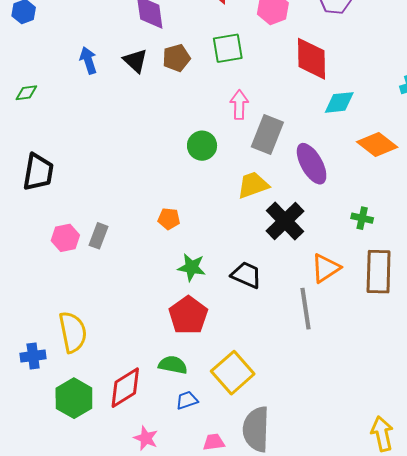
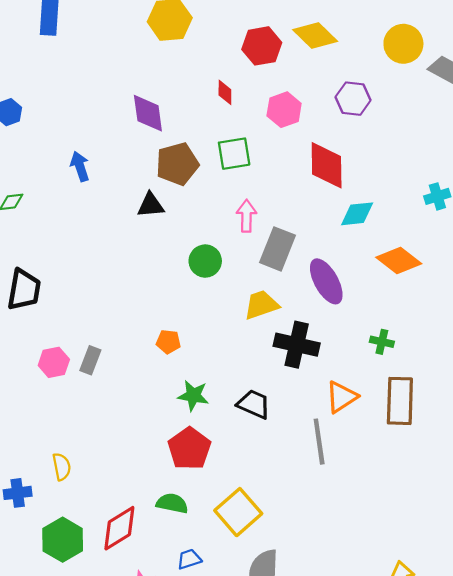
brown pentagon: (176, 58) -> (177, 164), size x1.4
black triangle: (135, 61) -> (151, 205), moved, turned -48
black cross: (285, 221) -> (297, 345), turned -33
yellow semicircle: (73, 332) -> (62, 467), size x0.6
blue trapezoid: (187, 400) -> (189, 559), moved

